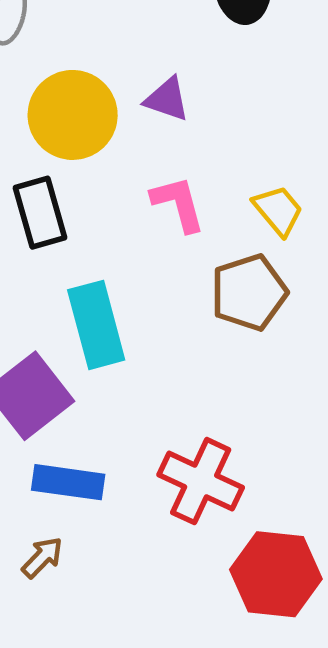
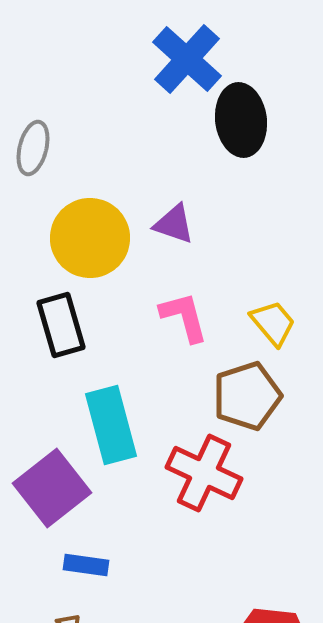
red cross: (201, 481) -> (204, 473), moved
blue rectangle: (68, 482) -> (86, 565), size x0.7

